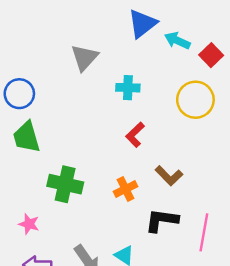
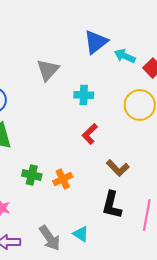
green cross: (65, 184) -> (32, 175), size x0.7
orange cross: (125, 189) -> (63, 179), moved
black L-shape: (162, 220) -> (112, 205), turned -84

